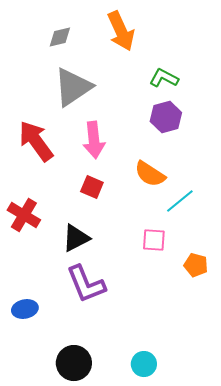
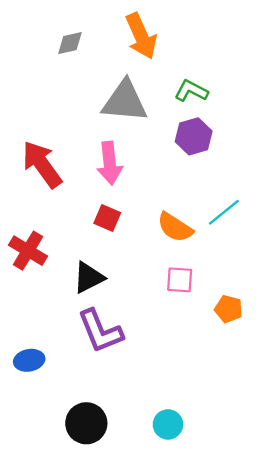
gray triangle: (73, 87) -> (125, 101), moved, turned 39
orange semicircle: (150, 174) -> (175, 227), moved
cyan line: (180, 201) -> (224, 212), moved

